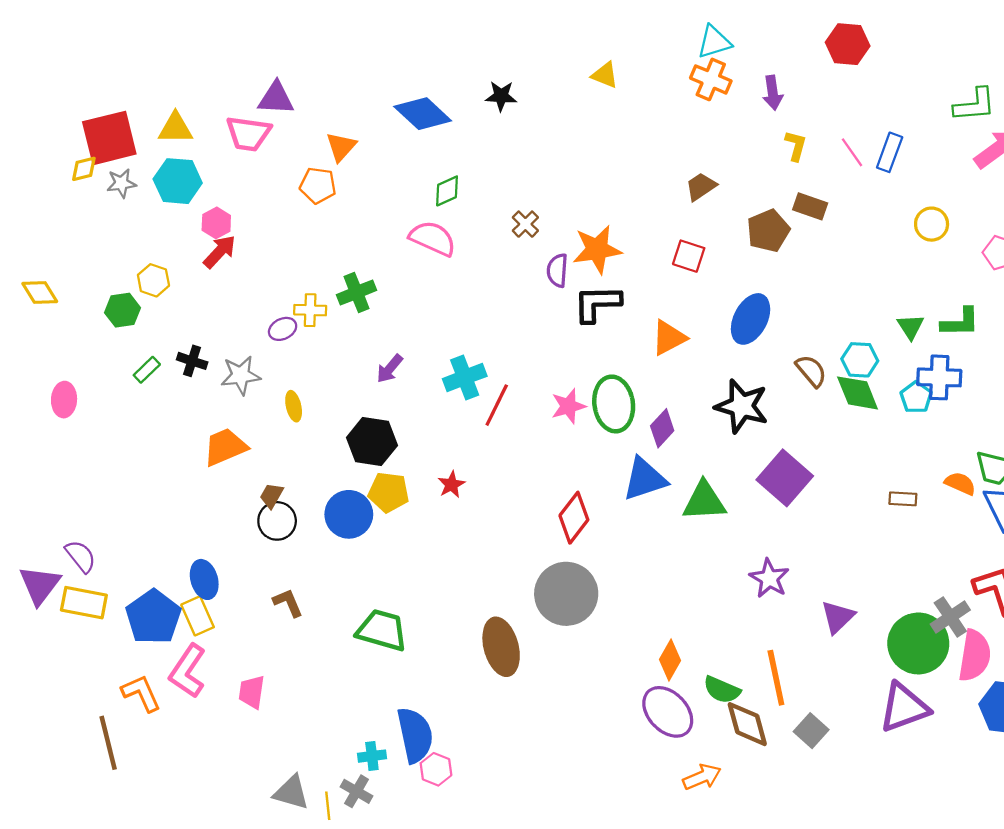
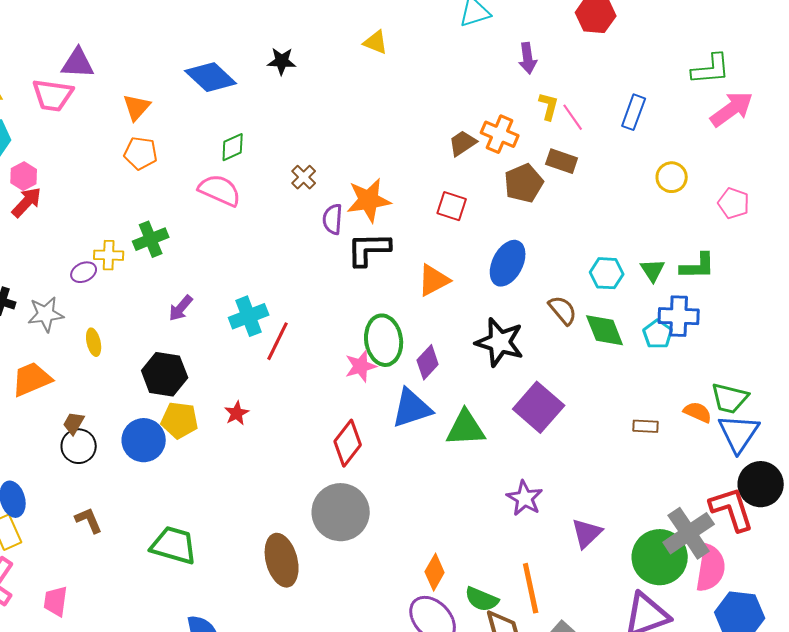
orange cross: (711, 79) -> (500, 134), moved
pink line: (852, 152) -> (573, 117), moved
orange pentagon: (318, 185) -> (141, 153), moved
cyan hexagon: (860, 360) -> (607, 273), moved
pink star: (568, 406) -> (361, 366), moved
gray cross: (950, 617) -> (689, 533), size x1.4

